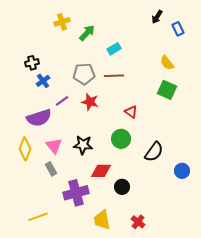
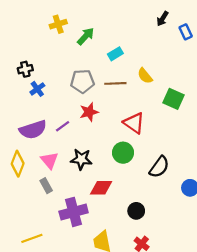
yellow semicircle: (167, 63) -> (145, 76), moved
purple line: (62, 101) -> (63, 126), moved
red star: (90, 102) -> (89, 112), turned -30
red triangle: (131, 112) -> (134, 123), size x1.5
black circle: (122, 187) -> (136, 211), moved

